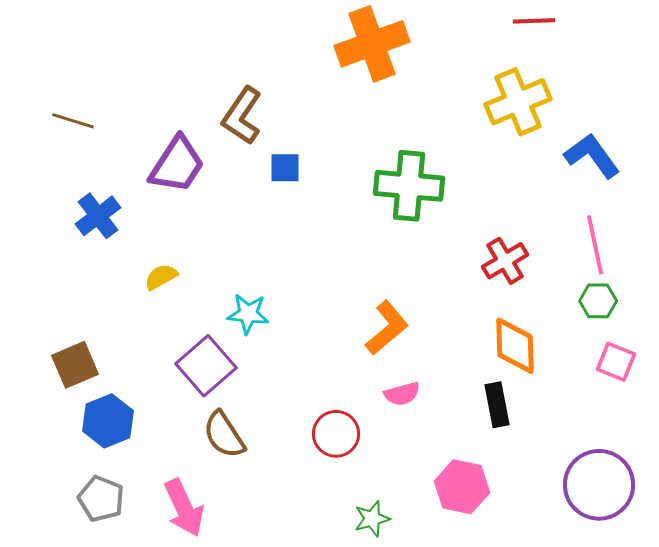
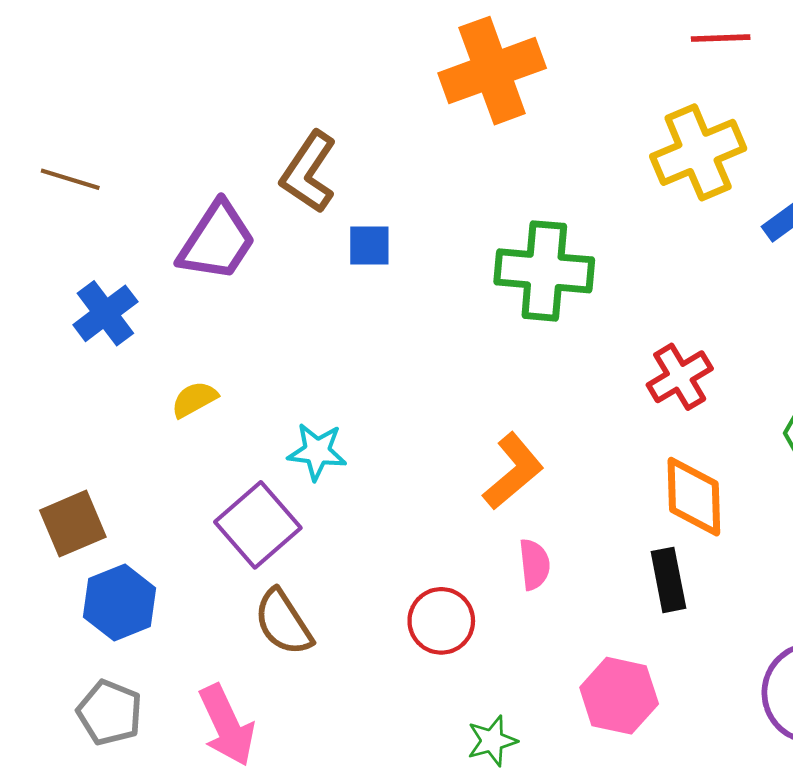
pink semicircle: (402, 394) -> (534, 564), turned -81

